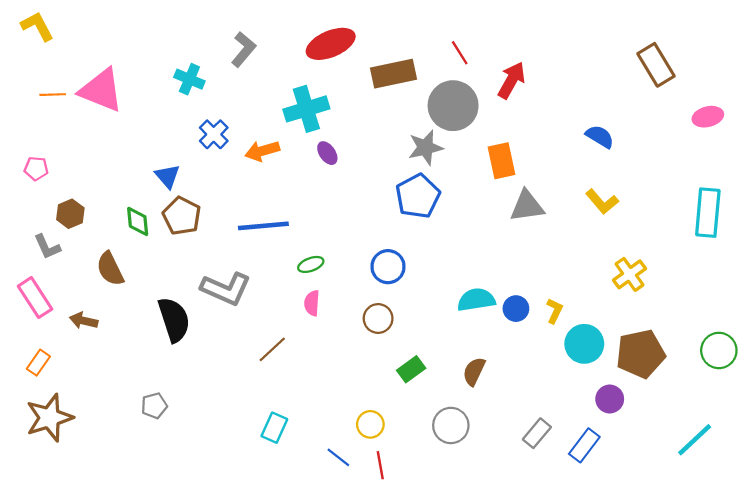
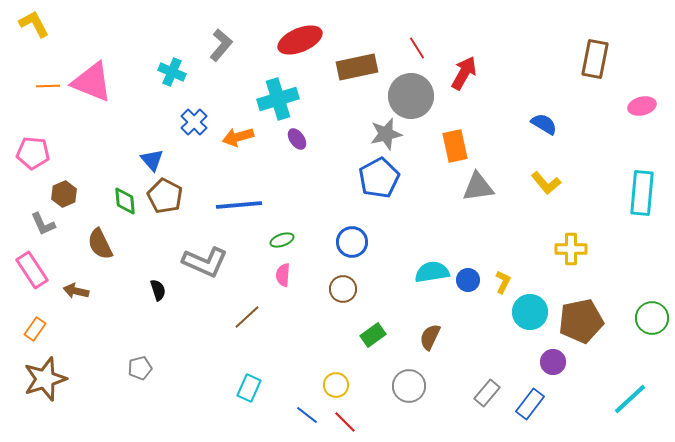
brown rectangle: (656, 65) -> (595, 59), turned 42
pink pentagon: (36, 169) -> (33, 153), size x1.5
yellow cross: (630, 274) -> (571, 249), turned 36
black semicircle: (174, 320) -> (158, 290), size x0.5
red line: (380, 465) -> (345, 422), turned -35

